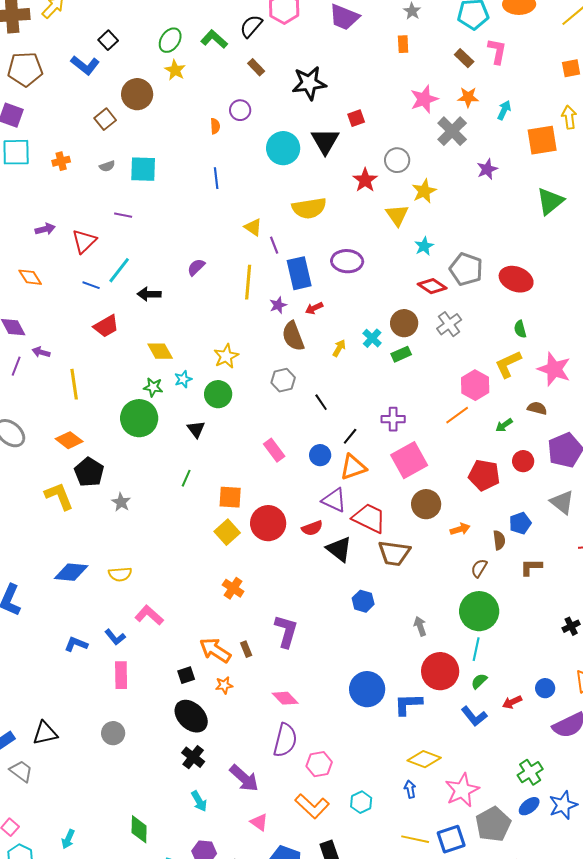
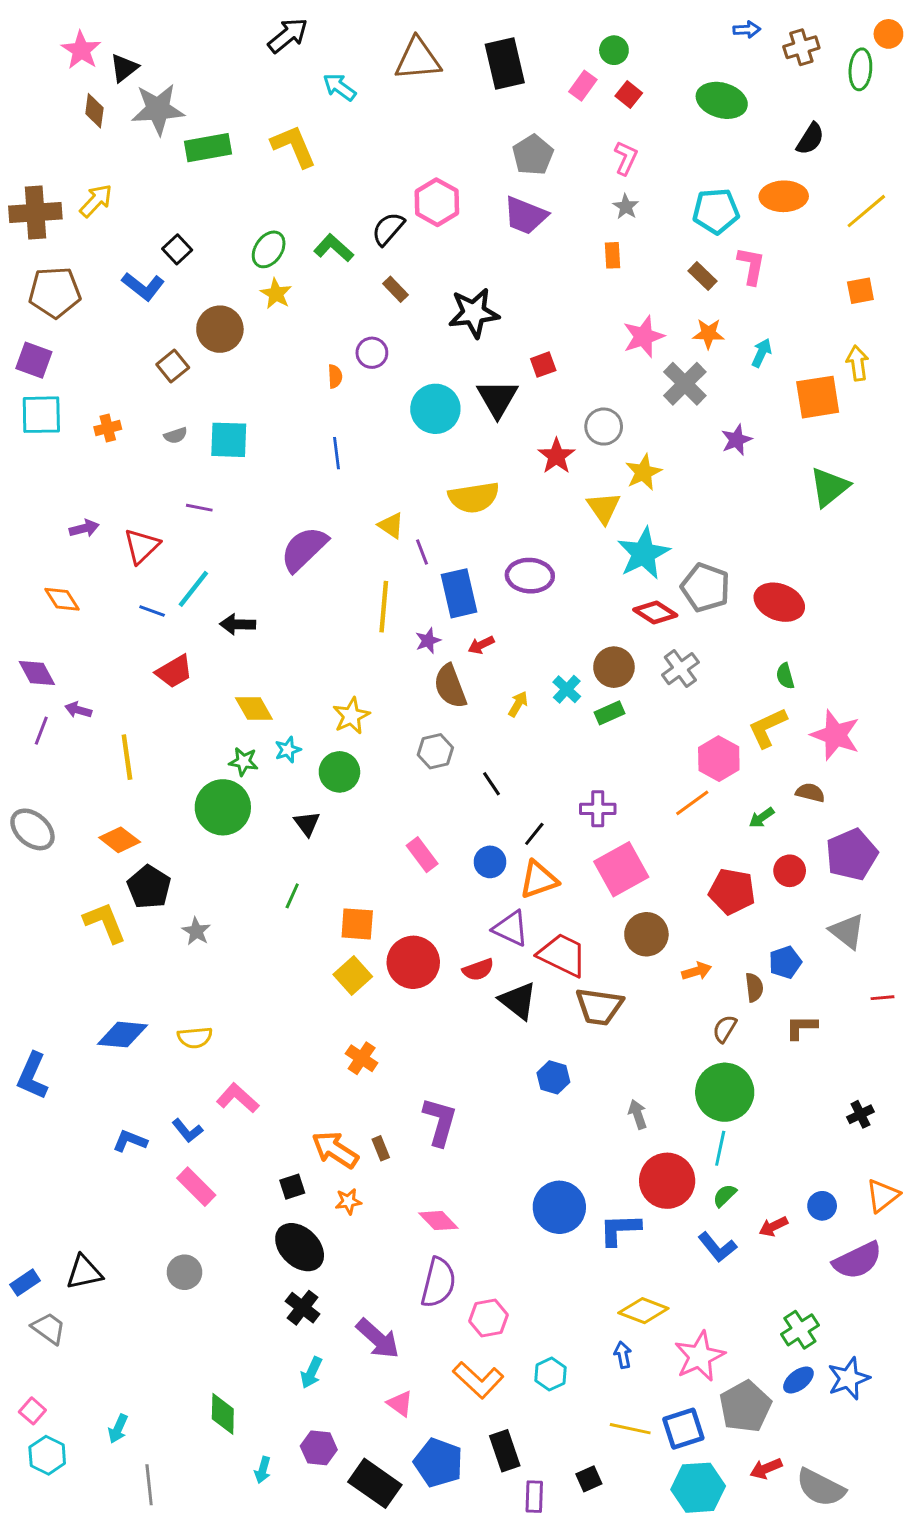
cyan star: (424, 246) -> (643, 553), size x1.8
purple semicircle: (196, 267) -> (304, 549), moved, size x1.8
pink rectangle: (121, 675) -> (196, 1187), turned -44
cyan arrow: (199, 801) -> (311, 1373), turned 55

